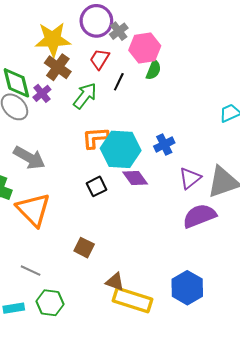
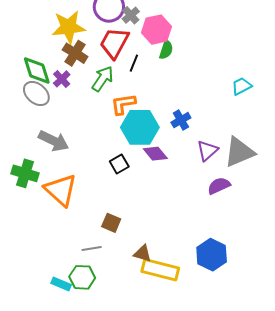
red trapezoid: (100, 59) -> (114, 43), size x1.6
orange L-shape: (95, 138) -> (123, 104), moved
purple semicircle: (199, 216) -> (219, 186), size x0.7
gray line: (31, 271) -> (92, 249), moved, turned -30
cyan rectangle: (14, 308) -> (61, 284), moved, turned 36

